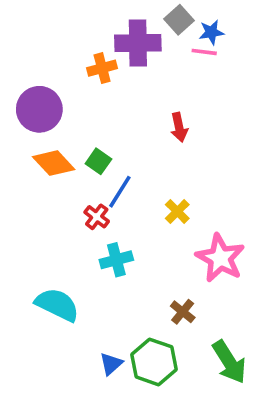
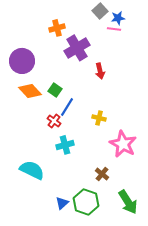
purple cross: (138, 43) -> (77, 48), moved, turned -30
orange cross: (102, 68) -> (57, 28), moved
yellow cross: (177, 211) -> (99, 118), turned -32

